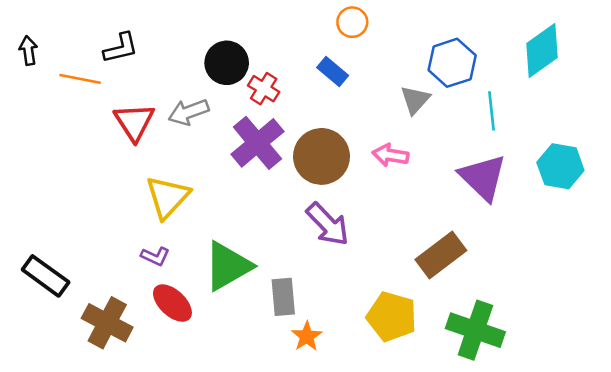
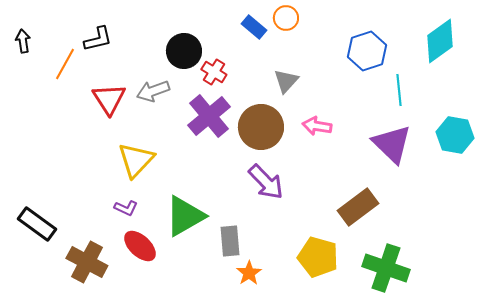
blue rectangle: (333, 71) -> (254, 27), moved
orange line: (80, 79) -> (65, 64), turned -72
gray triangle: (415, 100) -> (286, 81), moved

